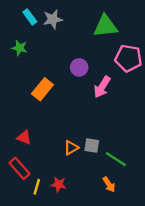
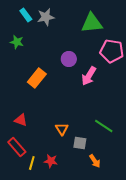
gray square: (92, 145) -> (80, 143), moved
orange triangle: (71, 148) -> (62, 129), turned -32
green line: (116, 159) -> (104, 126), moved

